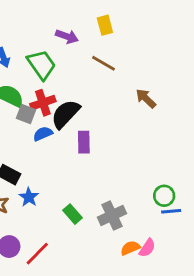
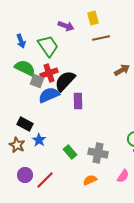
brown line: (104, 63) -> (101, 38), moved, turned -42
brown arrow: (146, 98) -> (122, 70), turned 105
blue semicircle: (43, 134) -> (49, 95), size x1.5
gray cross: (112, 215) -> (98, 153), turned 36
orange semicircle: (130, 248) -> (90, 180), moved

